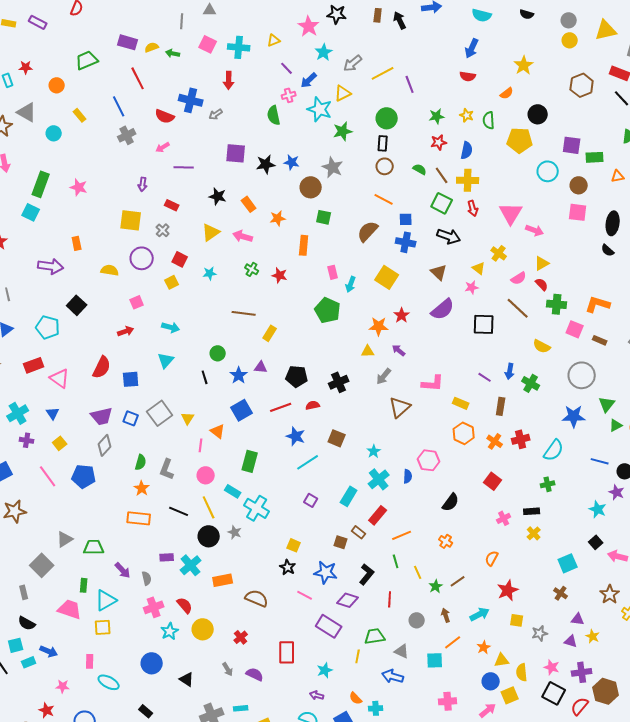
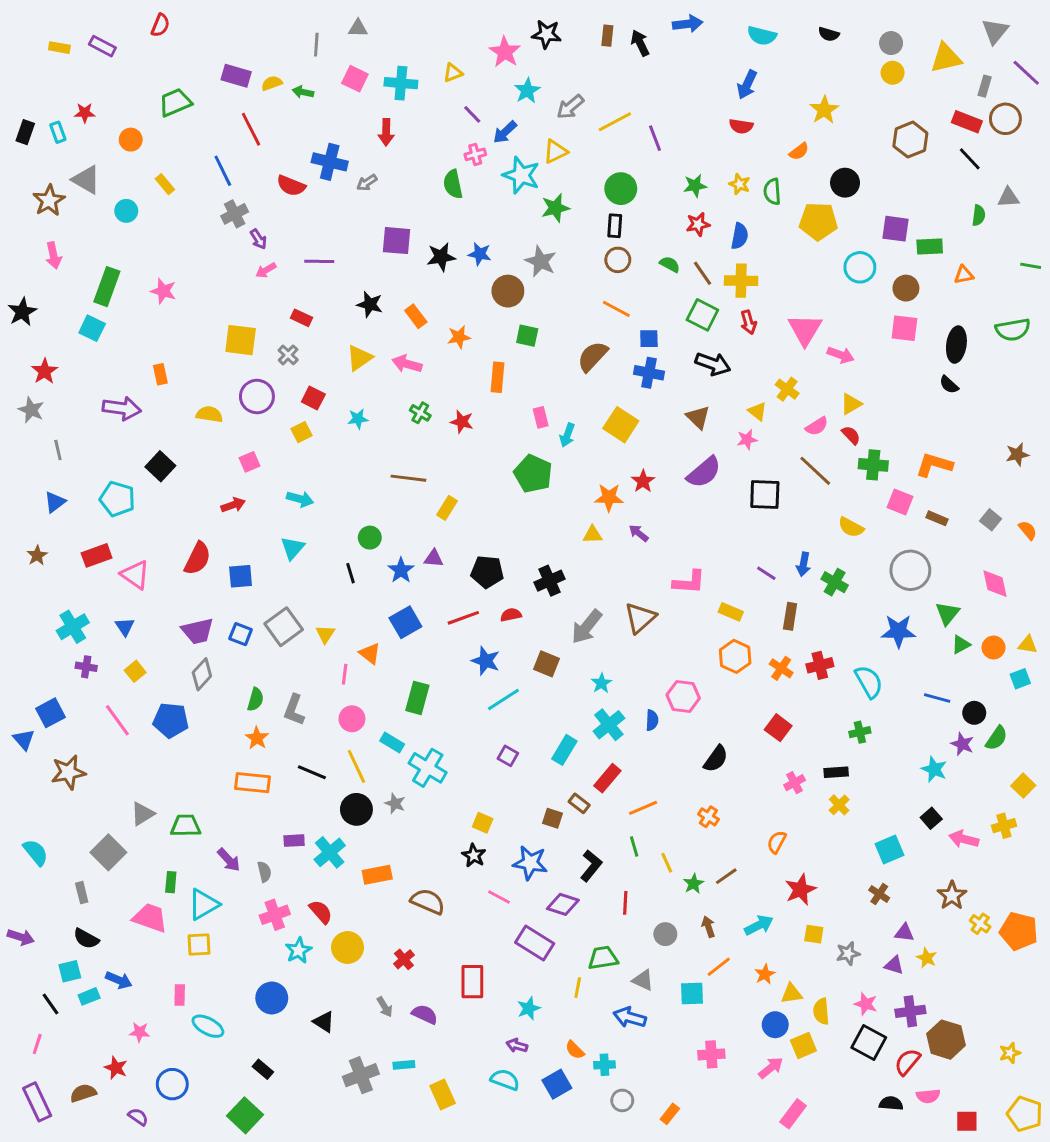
pink arrow: (163, 147) -> (266, 270), moved
purple arrow: (143, 184) -> (258, 239), moved, turned -40
gray arrow: (384, 376) -> (587, 627), moved, size x1.4
cyan semicircle: (554, 450) -> (869, 682), turned -65

